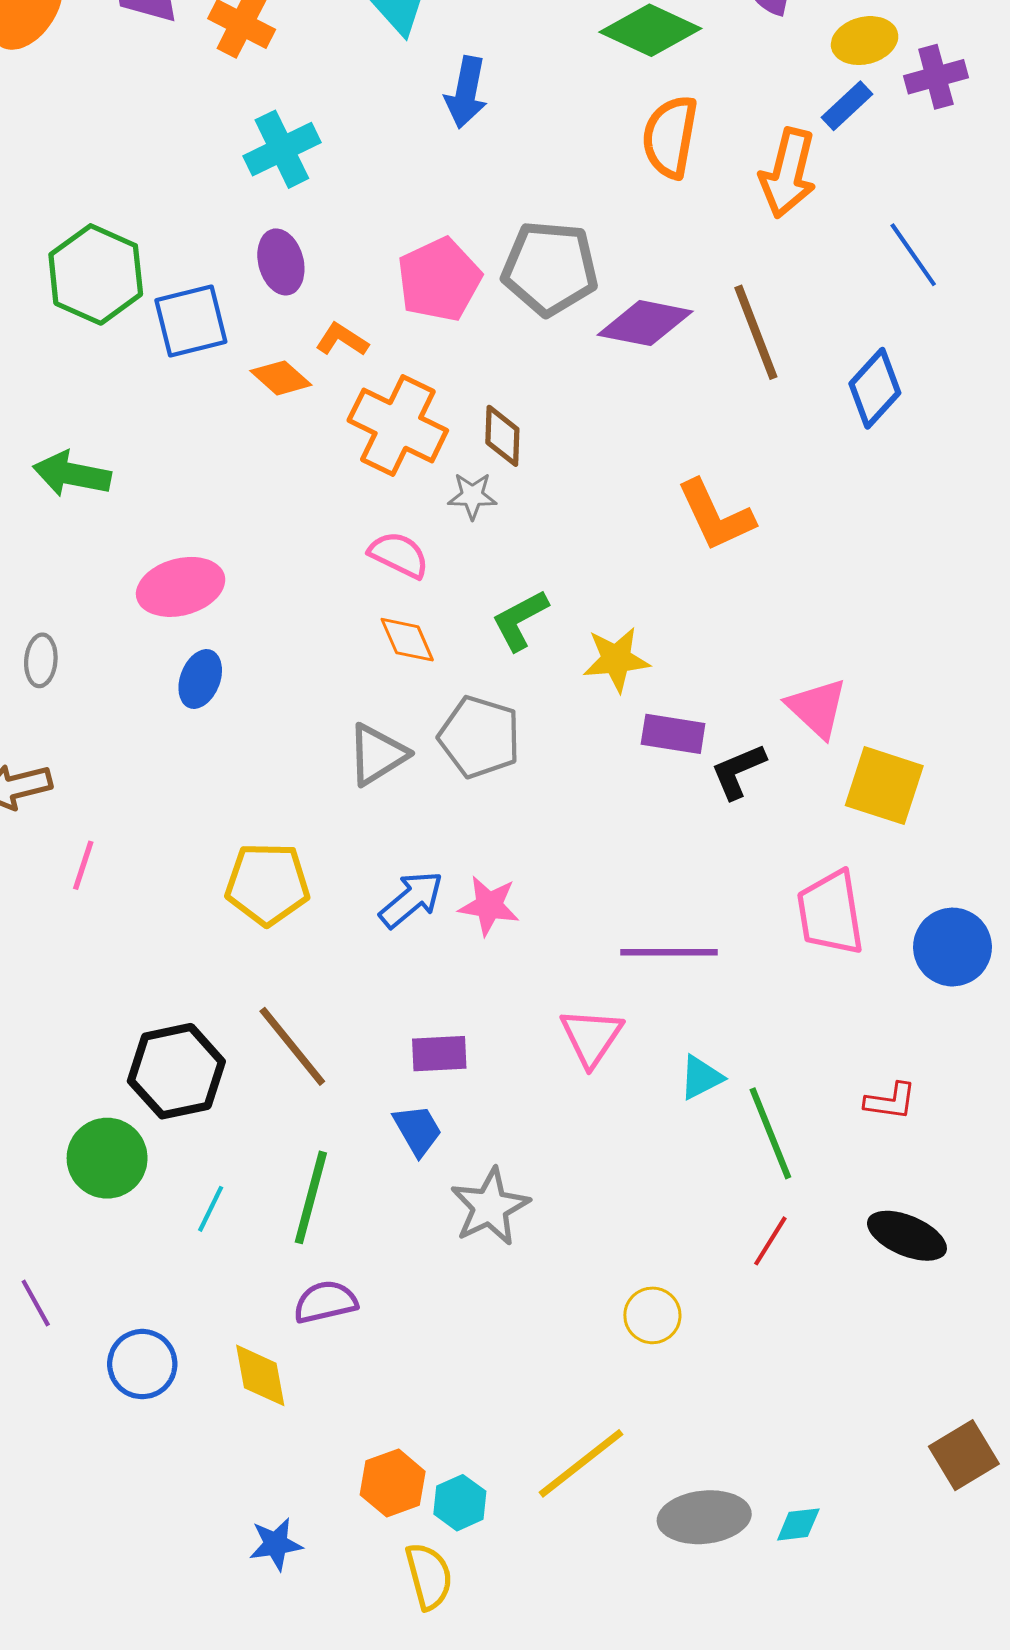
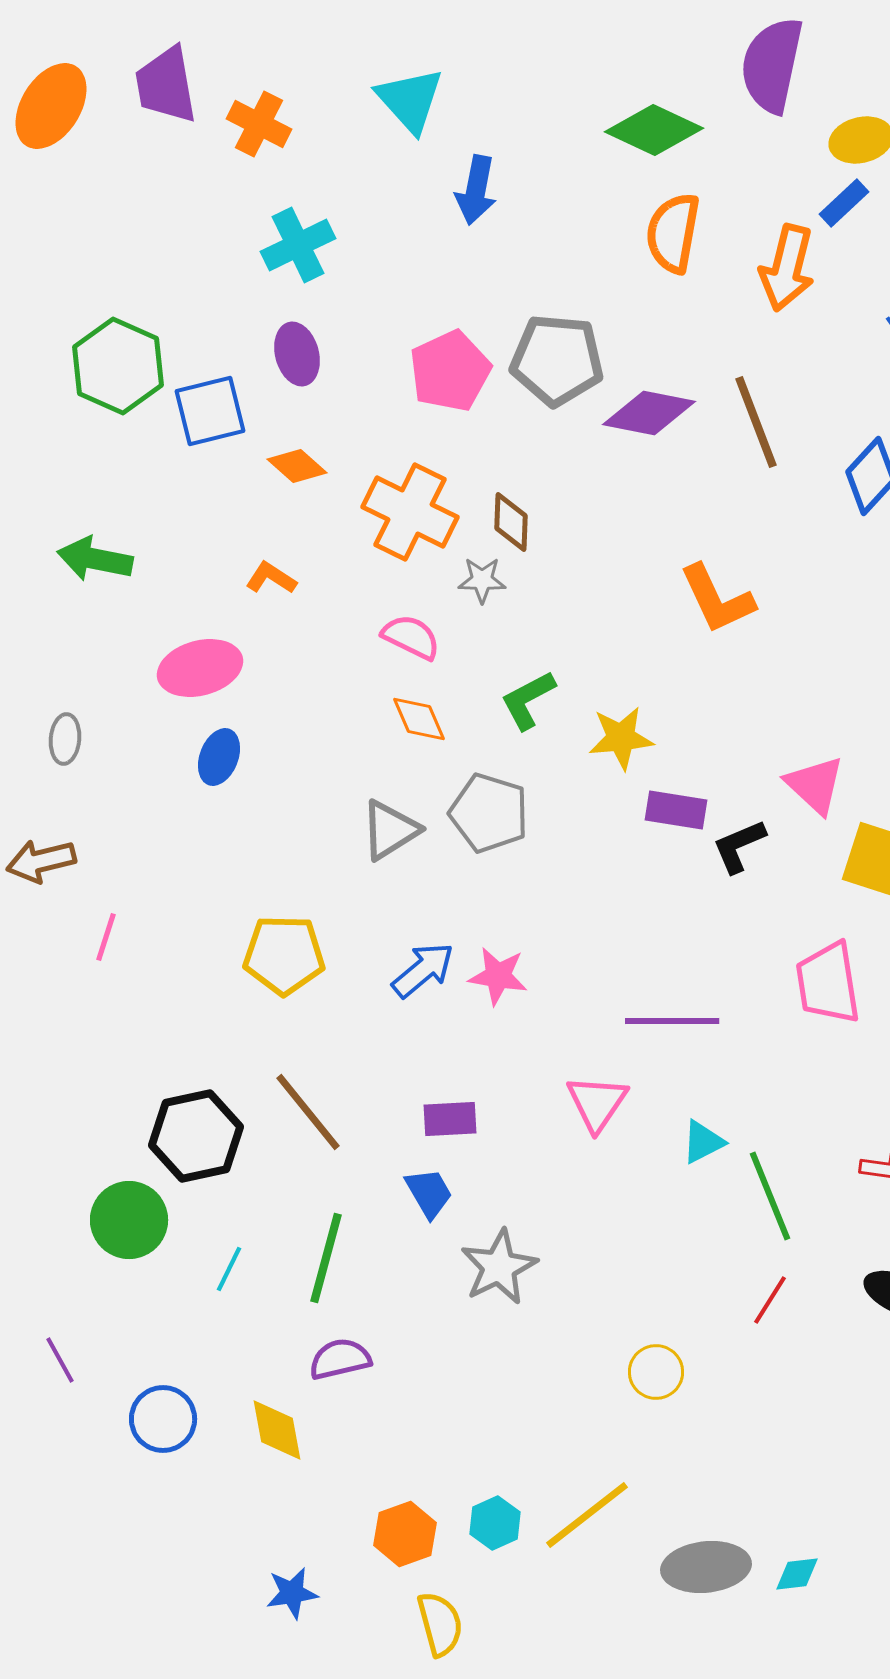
orange L-shape: (342, 340) -> (271, 578), moved
cyan hexagon: (460, 1503) -> (495, 1523), moved

